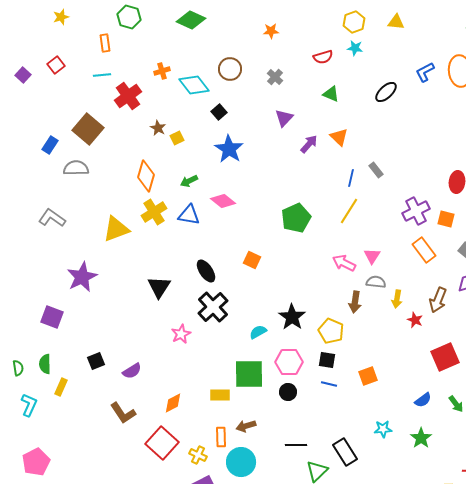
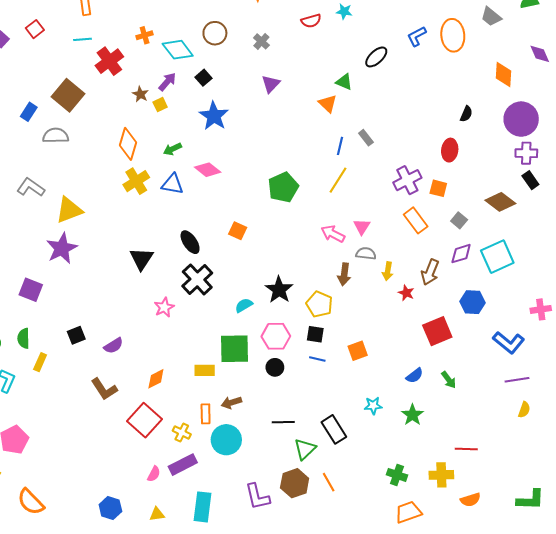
green triangle: (331, 94) -> (344, 82), moved
purple arrow: (309, 144) -> (167, 82), moved
yellow triangle: (116, 229) -> (69, 210), moved

